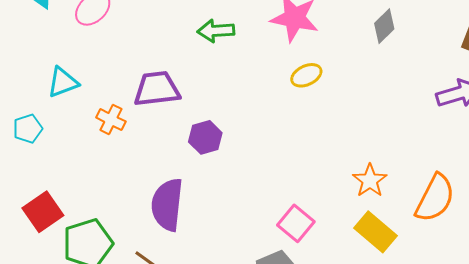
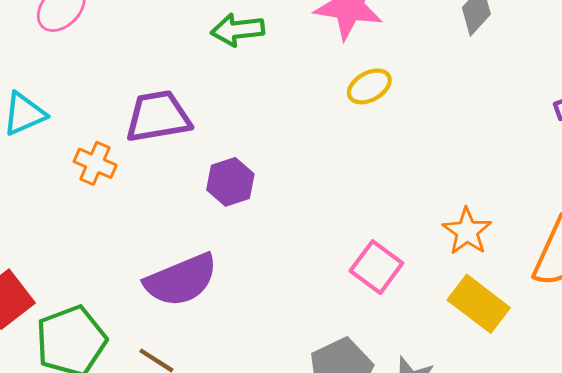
purple semicircle: (167, 205) -> (181, 280), turned -116
pink square: (296, 223) -> (376, 267), moved

